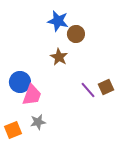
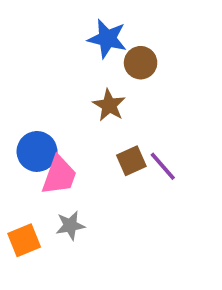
brown square: (106, 87) -> (131, 161), moved

